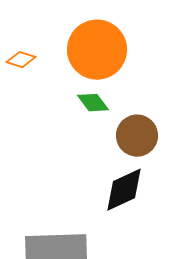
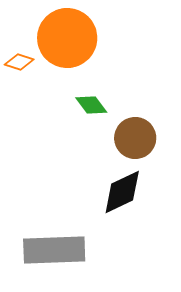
orange circle: (97, 50) -> (67, 38), moved

